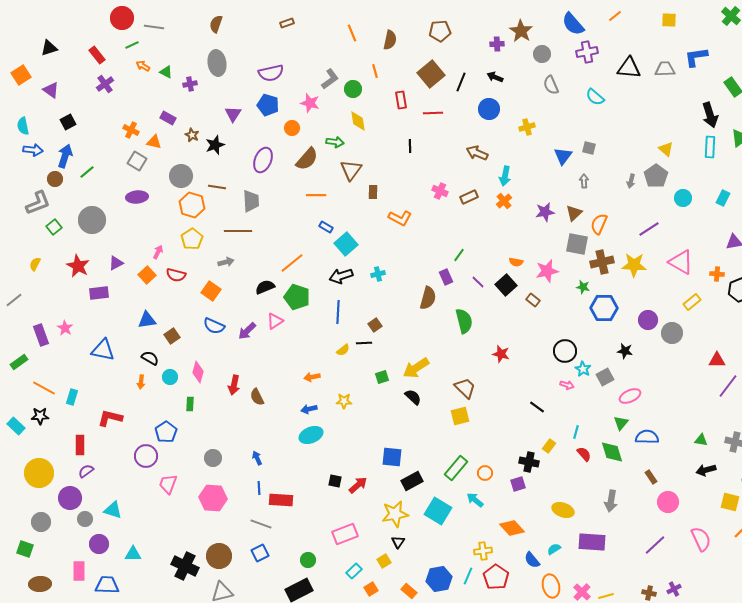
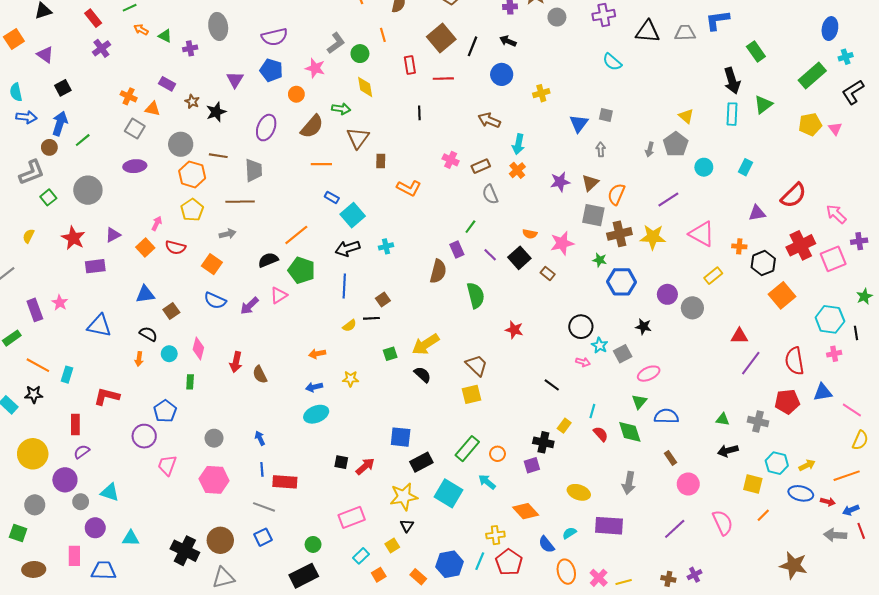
gray semicircle: (551, 85) -> (490, 194), moved

